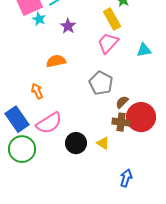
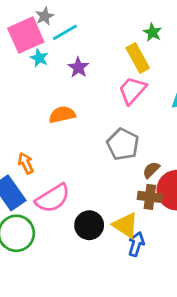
orange arrow: (37, 91) -> (26, 163), moved
yellow triangle: (103, 143) -> (126, 225), size x1.5
blue arrow: (126, 178) -> (136, 244), moved

